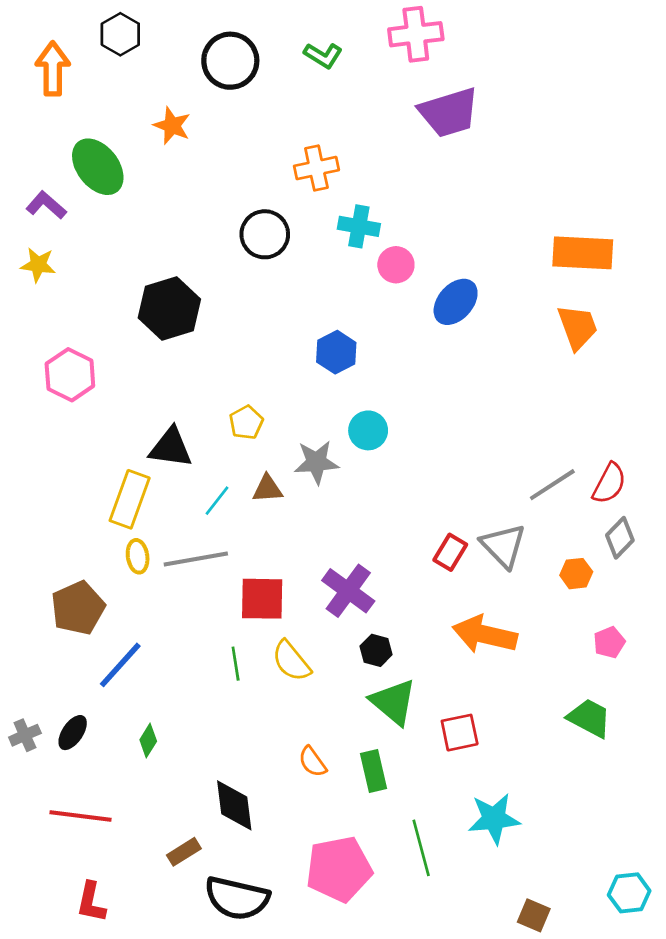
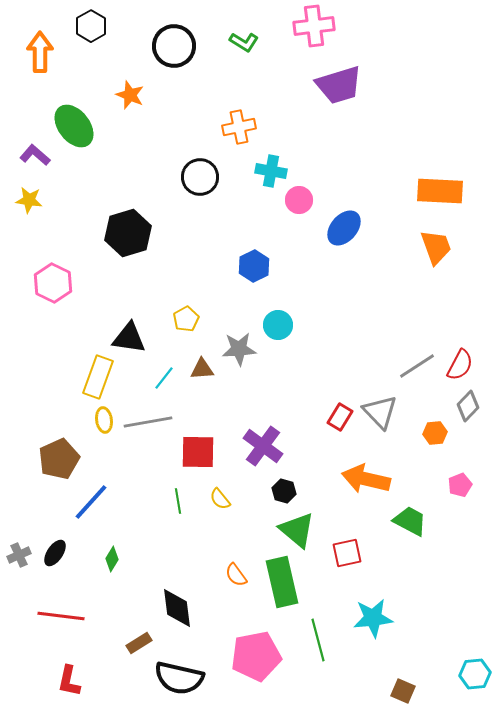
yellow semicircle: (291, 661) -> (220, 499), size x0.7
green trapezoid: (589, 718) -> (410, 521), moved
green rectangle: (373, 771) -> (282, 582), size x1.6

